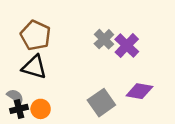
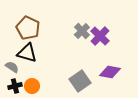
gray semicircle: (15, 96) -> (12, 67), moved

